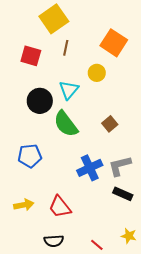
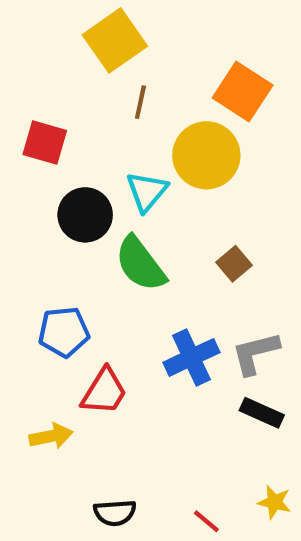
red square: (31, 56) -> (45, 143), moved
yellow circle: (97, 73) -> (206, 155), size x1.8
red trapezoid: (60, 207) -> (104, 391), moved, turned -110

